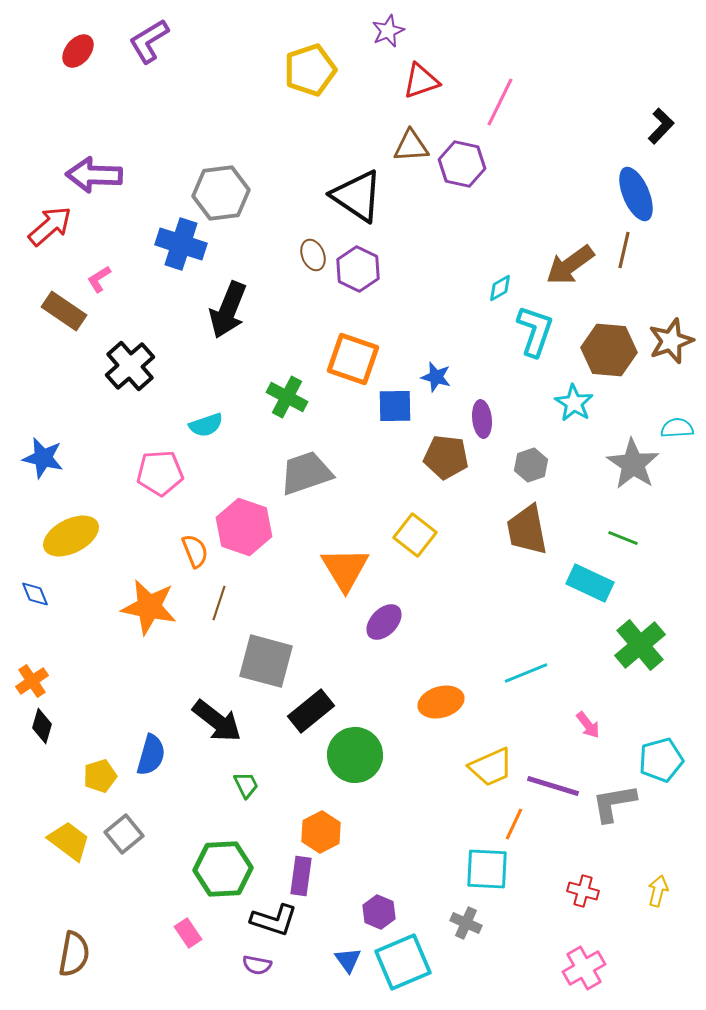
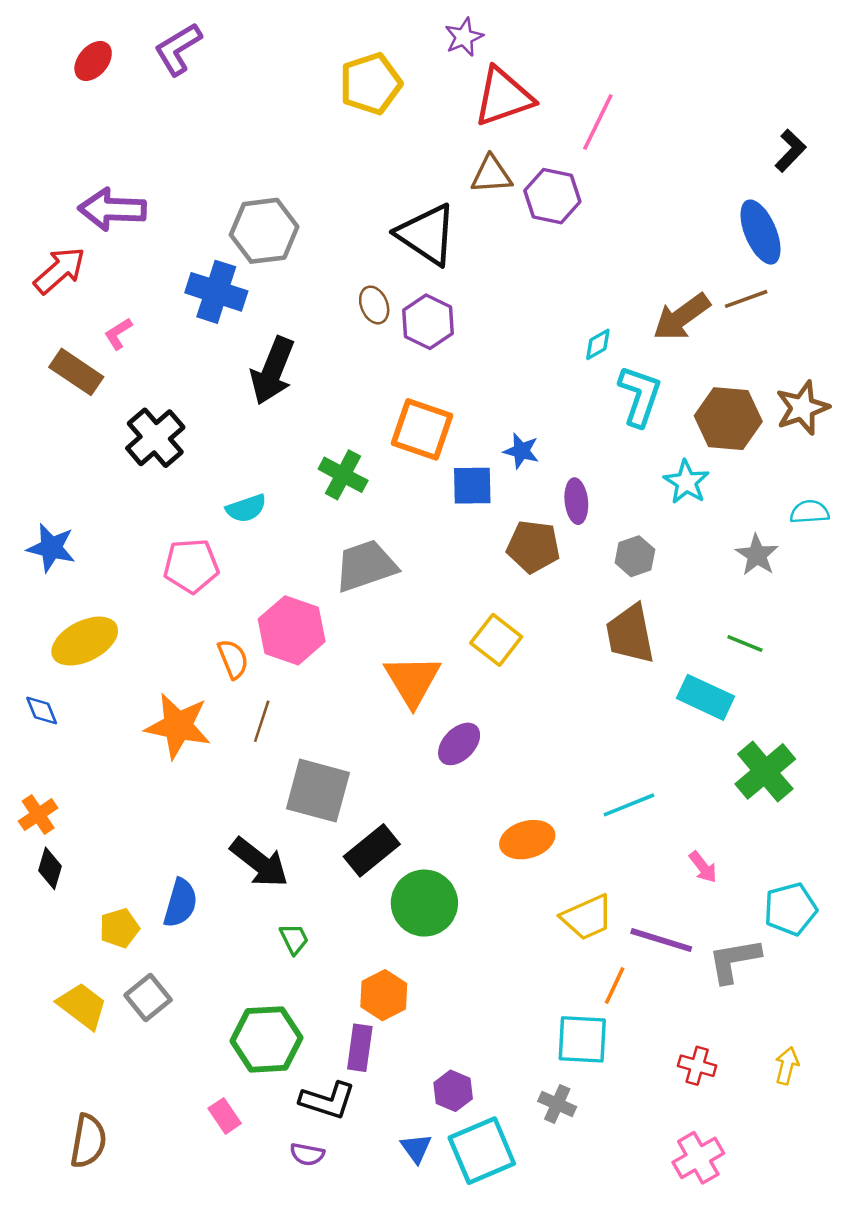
red triangle: (421, 81) -> (503, 97), size x1.4
brown line: (624, 250) -> (746, 299), turned 57
gray star: (633, 464) -> (757, 555), size x0.7

